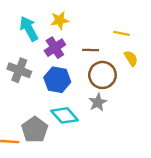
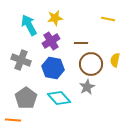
yellow line: (121, 33) -> (108, 19), moved
yellow semicircle: (131, 58) -> (115, 60), moved, turned -136
gray pentagon: (35, 130) -> (26, 98), moved

